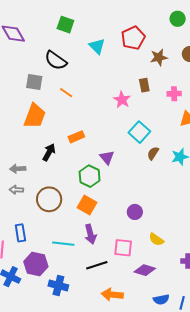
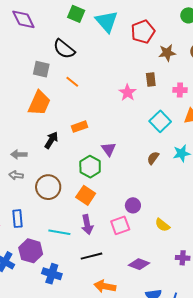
cyan triangle: (97, 46) -> (107, 21), moved, size x1.4
cyan square: (139, 132) -> (160, 121), moved
brown semicircle: (153, 153) -> (153, 158), moved
yellow semicircle: (156, 239) -> (162, 225), moved
pink square: (123, 248) -> (120, 225), moved, turned -30

